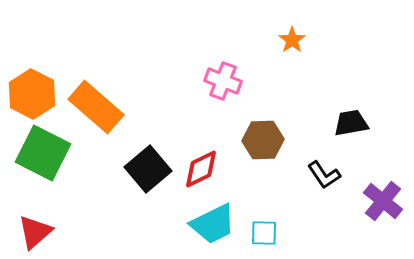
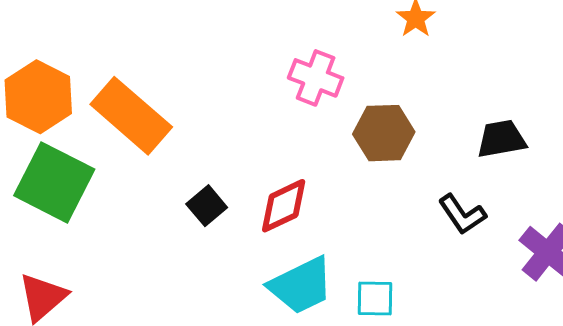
brown hexagon: (263, 140) -> (384, 133), moved
black square: (148, 169) -> (207, 206), size x0.6

